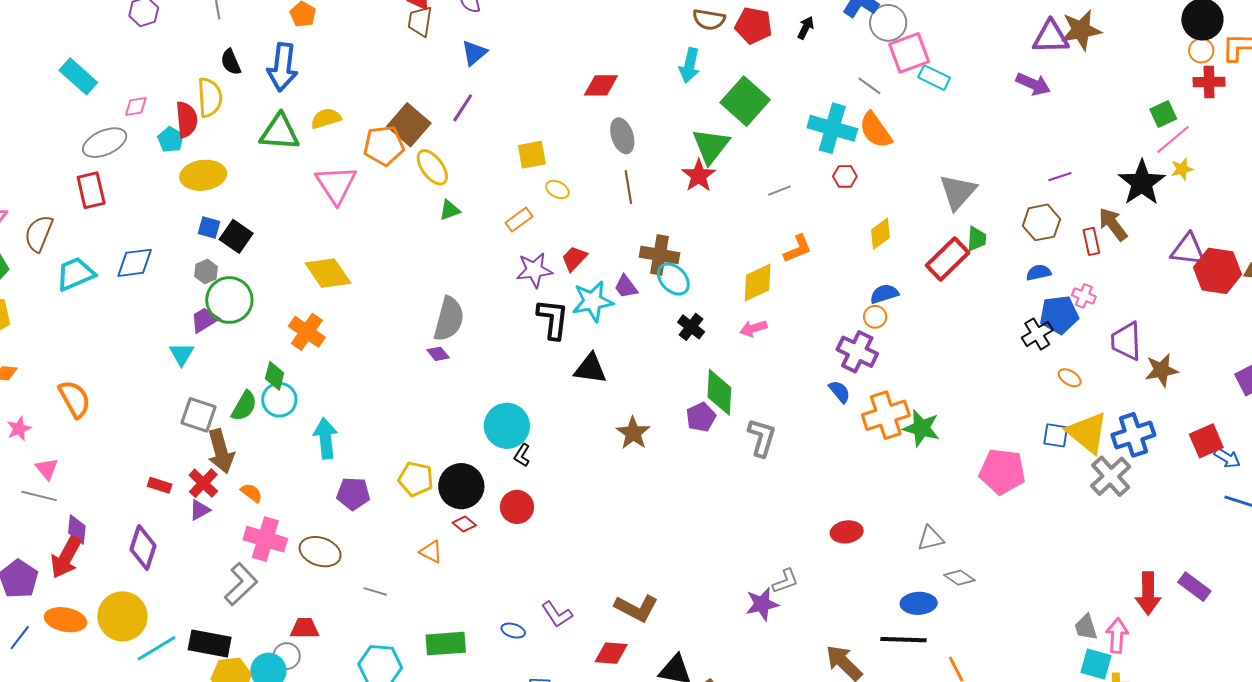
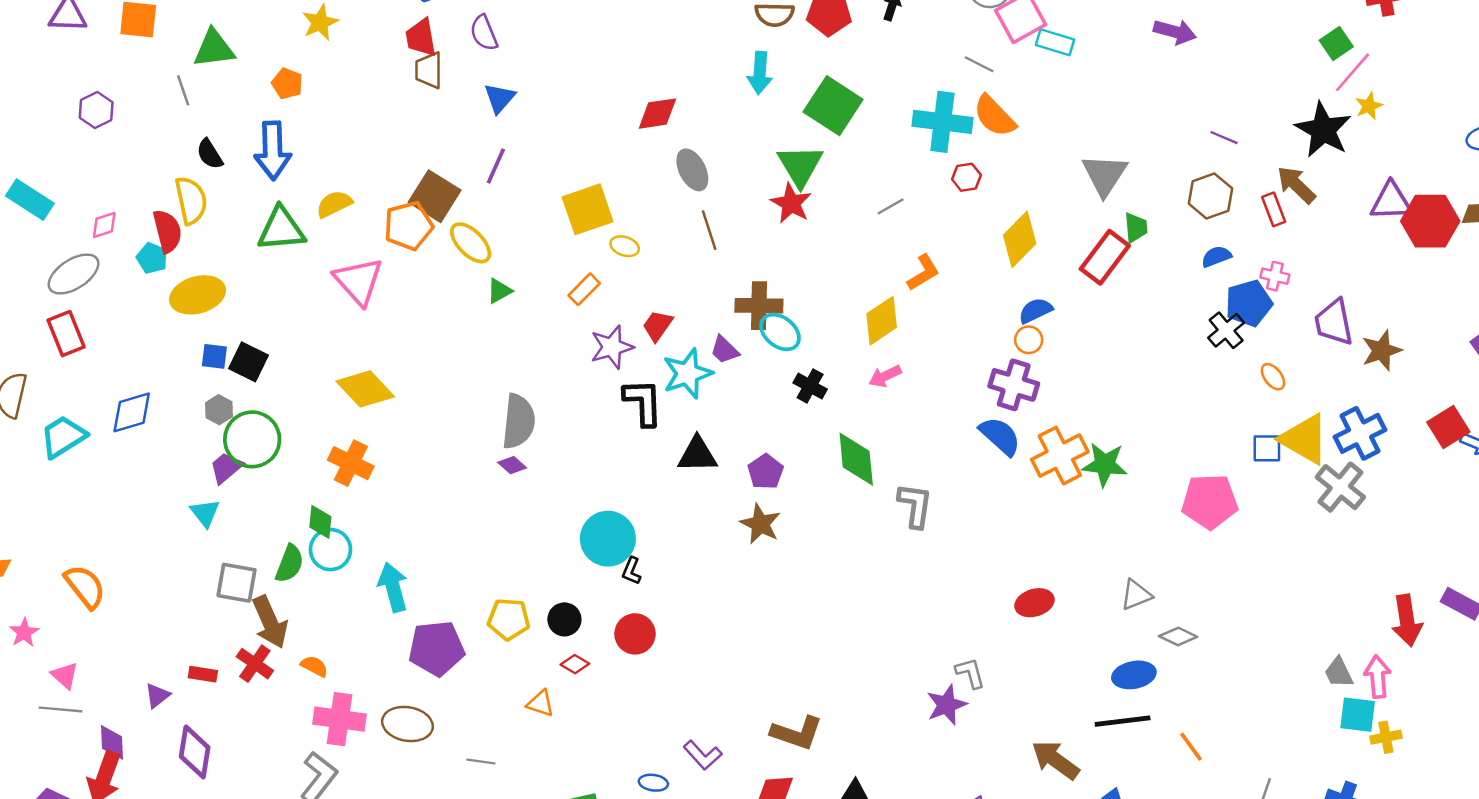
yellow square: (532, 155) -> (588, 209), size x1.4
purple line: (1060, 177) -> (1224, 138), turned 50
yellow diamond: (880, 234) -> (1020, 239), size x1.4
orange ellipse: (1070, 378) -> (1273, 377), turned 30
blue semicircle: (840, 392) -> (1000, 436), size x1.5
purple pentagon: (701, 417) -> (766, 472), moved
black circle: (461, 486) -> (564, 619), size x0.6
purple pentagon: (353, 494) -> (436, 648), size x1.4
purple triangle: (200, 510) -> (157, 696), moved
gray L-shape: (785, 581) -> (970, 673), turned -76

